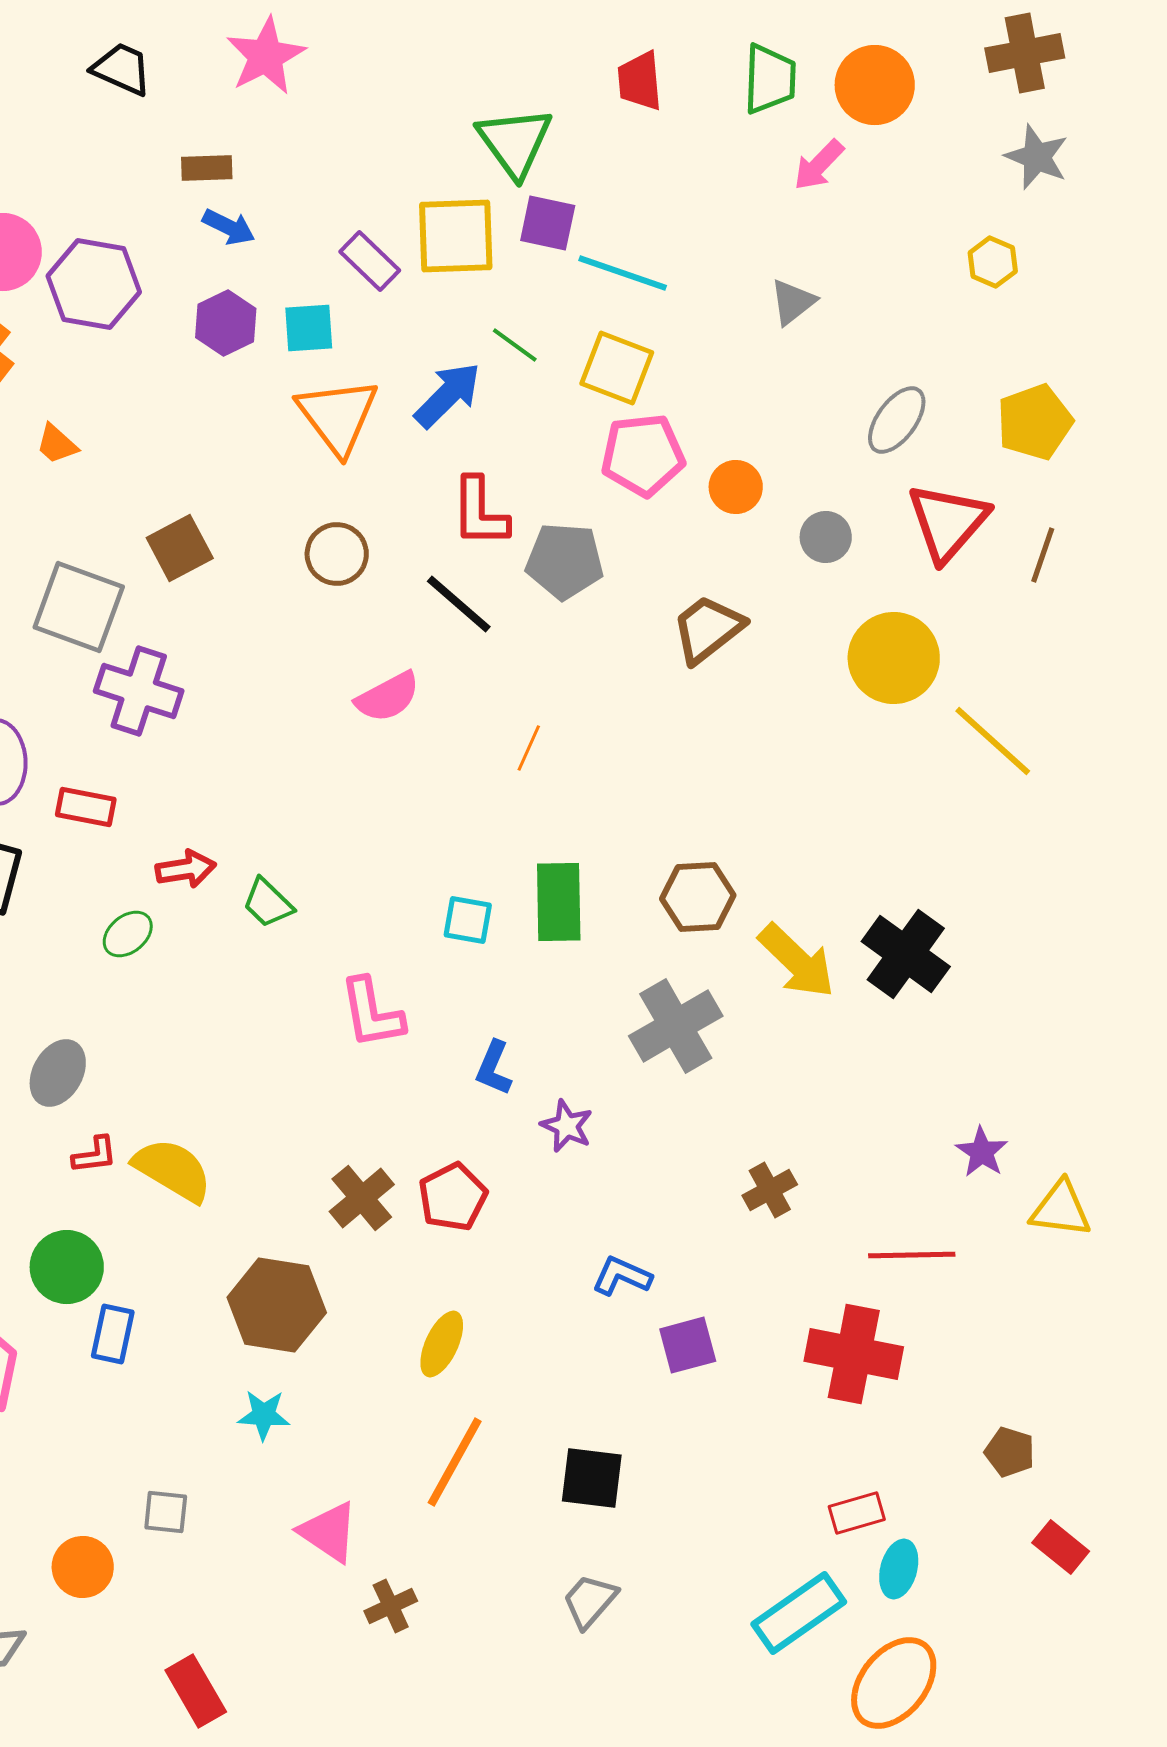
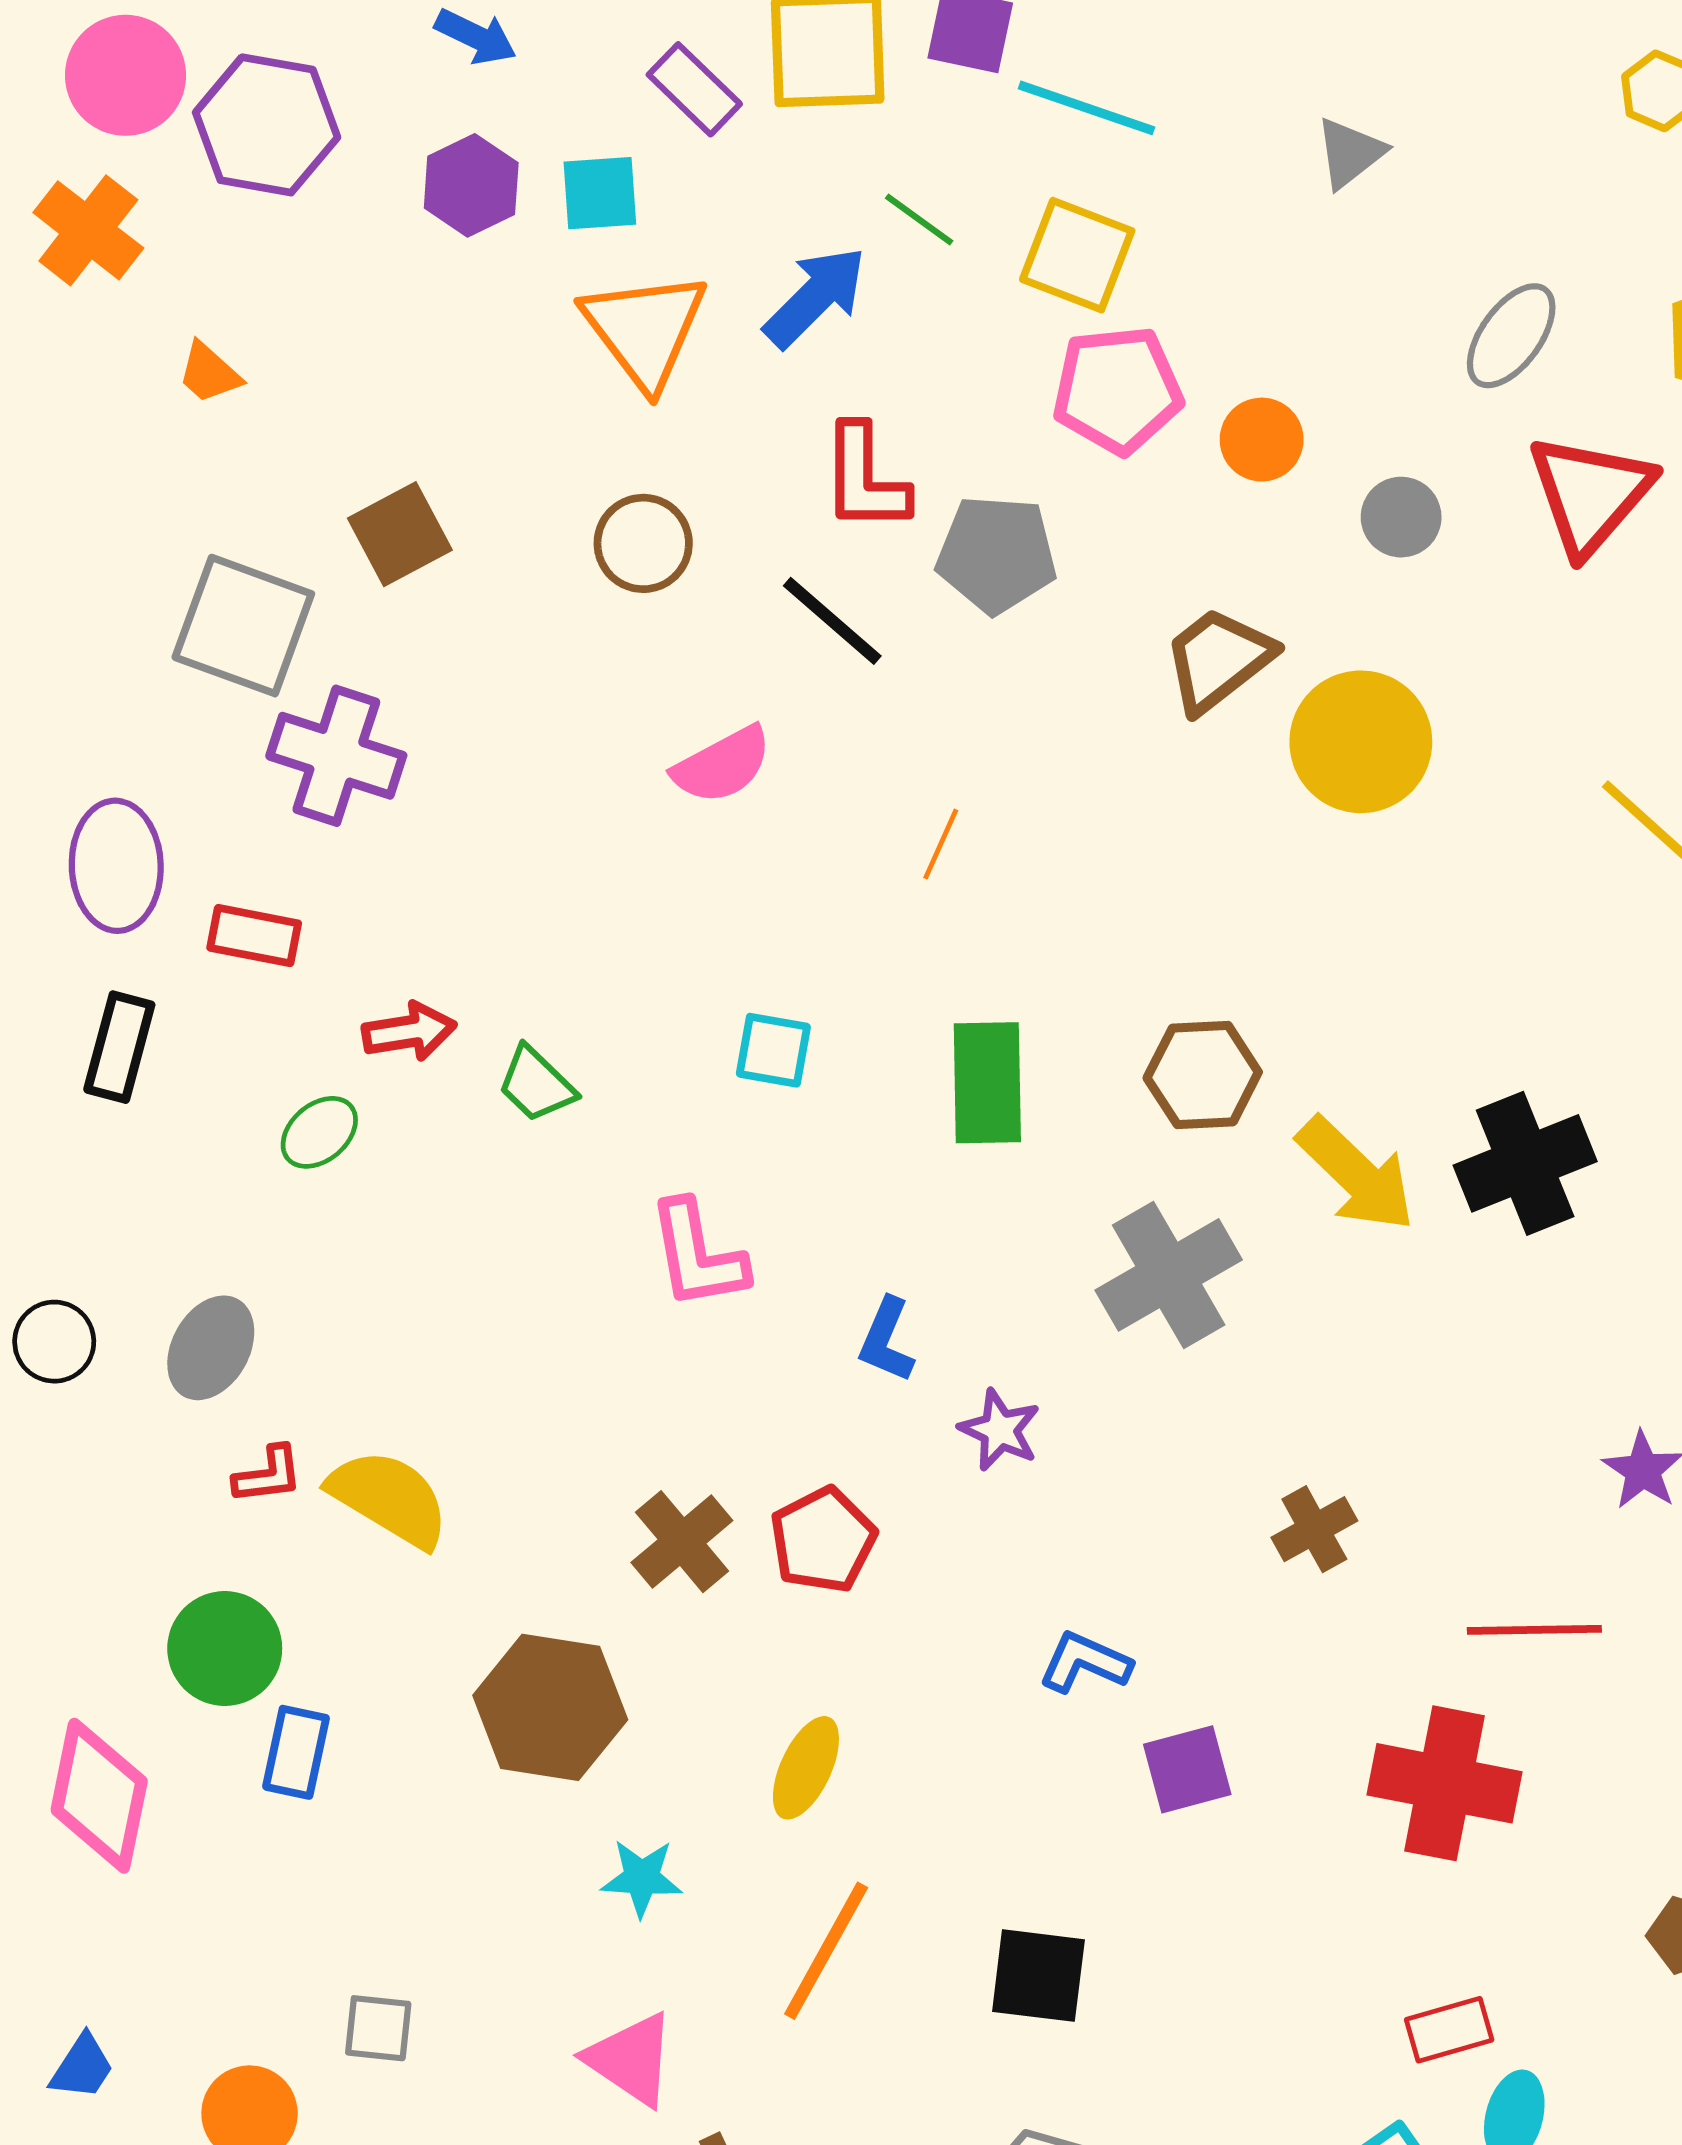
yellow circle: (894, 658) -> (1361, 742), moved
cyan square: (468, 920) -> (773, 1050), moved
black cross: (906, 954) -> (1525, 1163), turned 32
cyan star: (264, 1415) -> (642, 1878), moved

